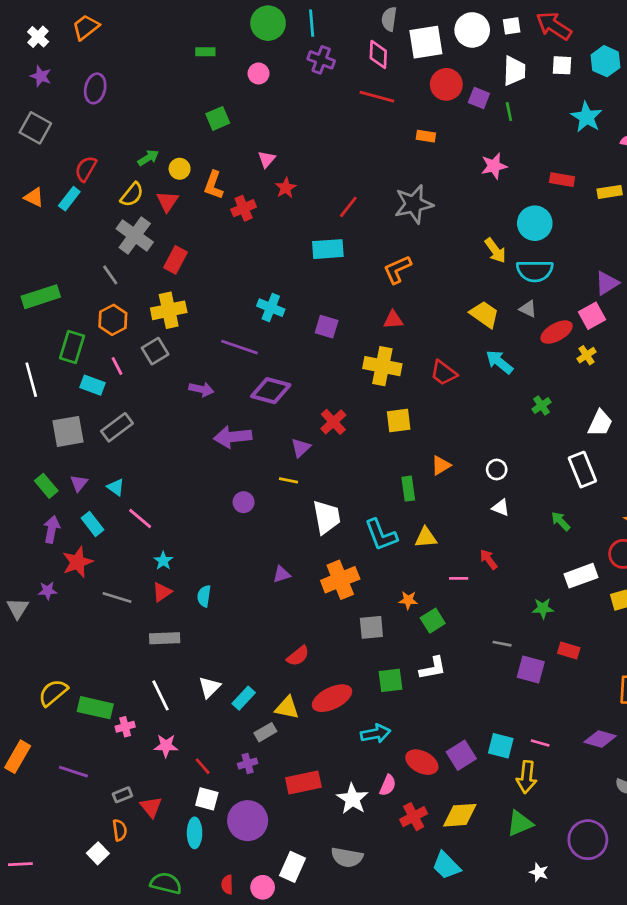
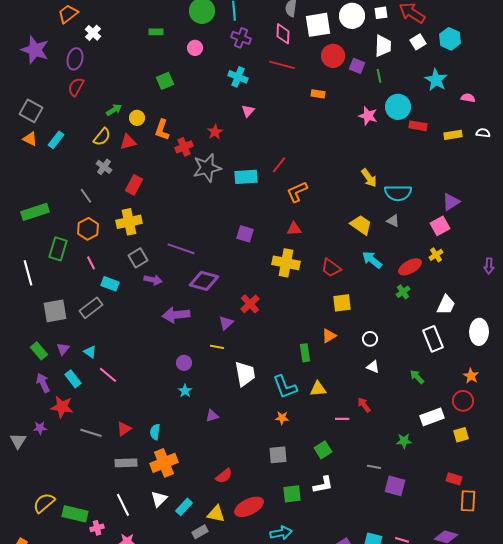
white cross: (38, 37) -> (93, 33), moved
white square: (562, 65) -> (418, 42), turned -35
purple star: (41, 76) -> (35, 50), size x1.8
gray square: (35, 128) -> (31, 111), moved
pink triangle: (267, 159) -> (248, 111), moved
pink star: (494, 166) -> (368, 116), turned 30
red semicircle: (86, 169) -> (76, 87), moved
red triangle: (167, 201) -> (128, 142), turned 42
gray star: (414, 204) -> (207, 168), moved
red line: (348, 207) -> (279, 165), moved
cyan circle: (535, 223) -> (398, 107), moved
gray cross: (135, 235) -> (104, 167), size x0.6
cyan cross: (271, 308) -> (238, 77), moved
red ellipse: (557, 332) -> (410, 267), moved
gray square: (155, 351) -> (138, 258), moved
cyan rectangle: (92, 385) -> (110, 284), moved
yellow square: (399, 421) -> (342, 303), moved
purple arrow: (52, 529) -> (43, 383), turned -36
cyan star: (163, 561) -> (185, 391), moved
red star: (78, 562) -> (62, 407), turned 30
orange cross: (340, 580) -> (164, 463), moved
orange star: (408, 600) -> (282, 418), moved
red rectangle: (569, 651) -> (454, 479), moved

